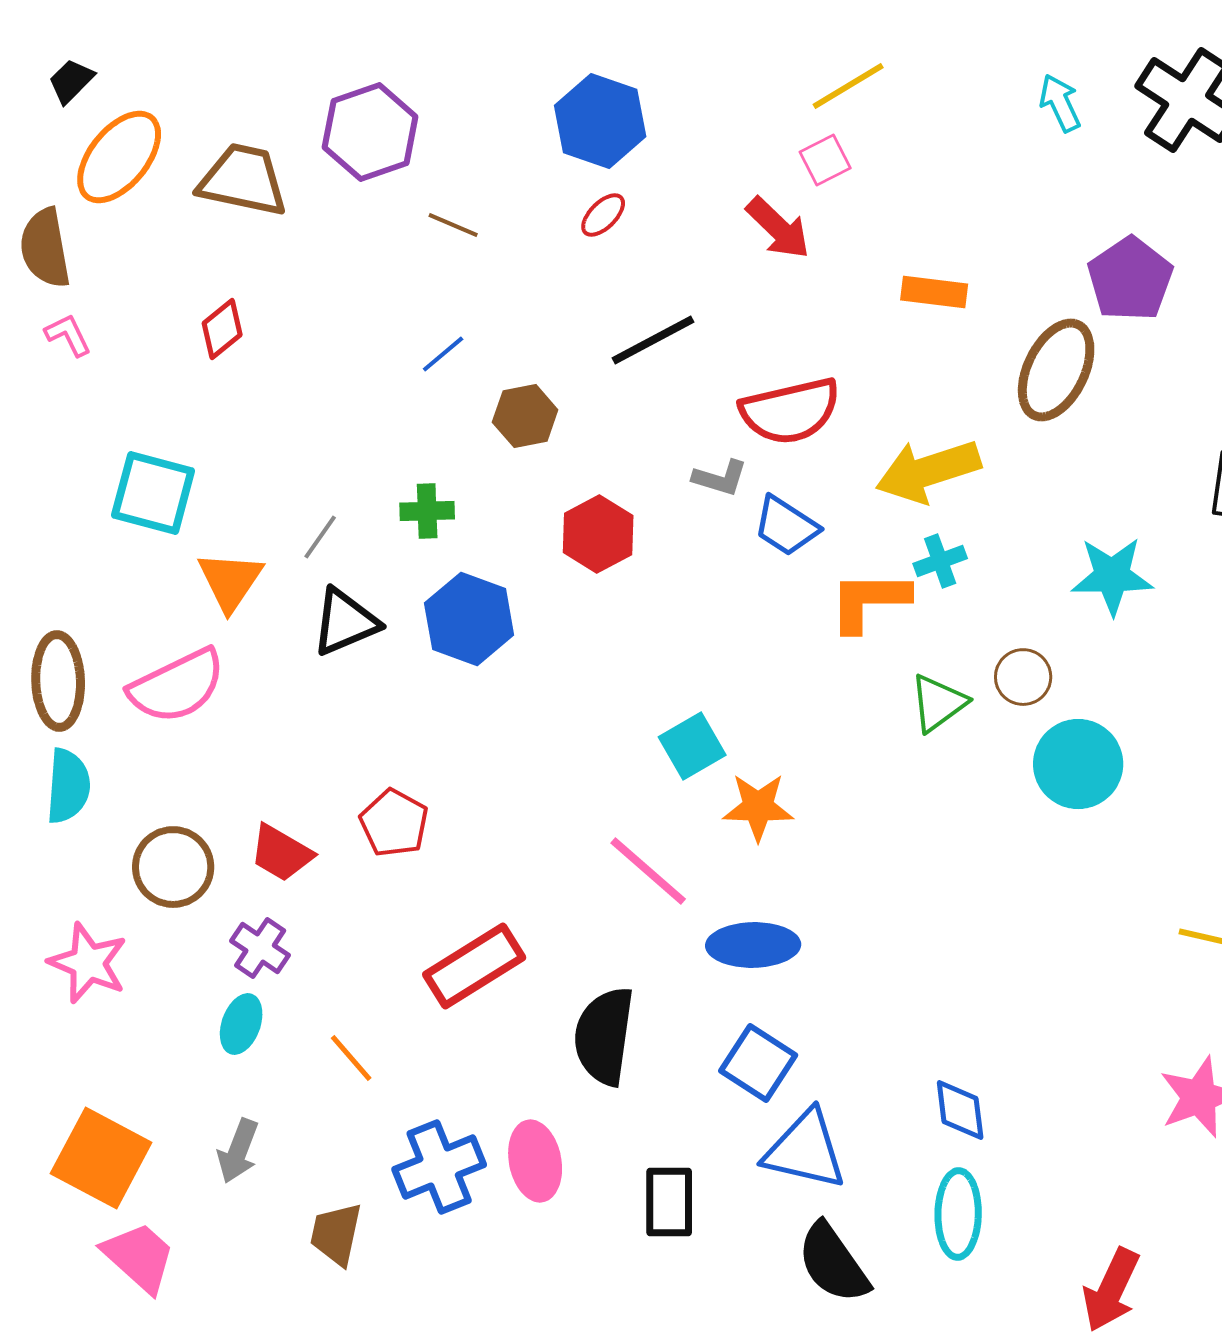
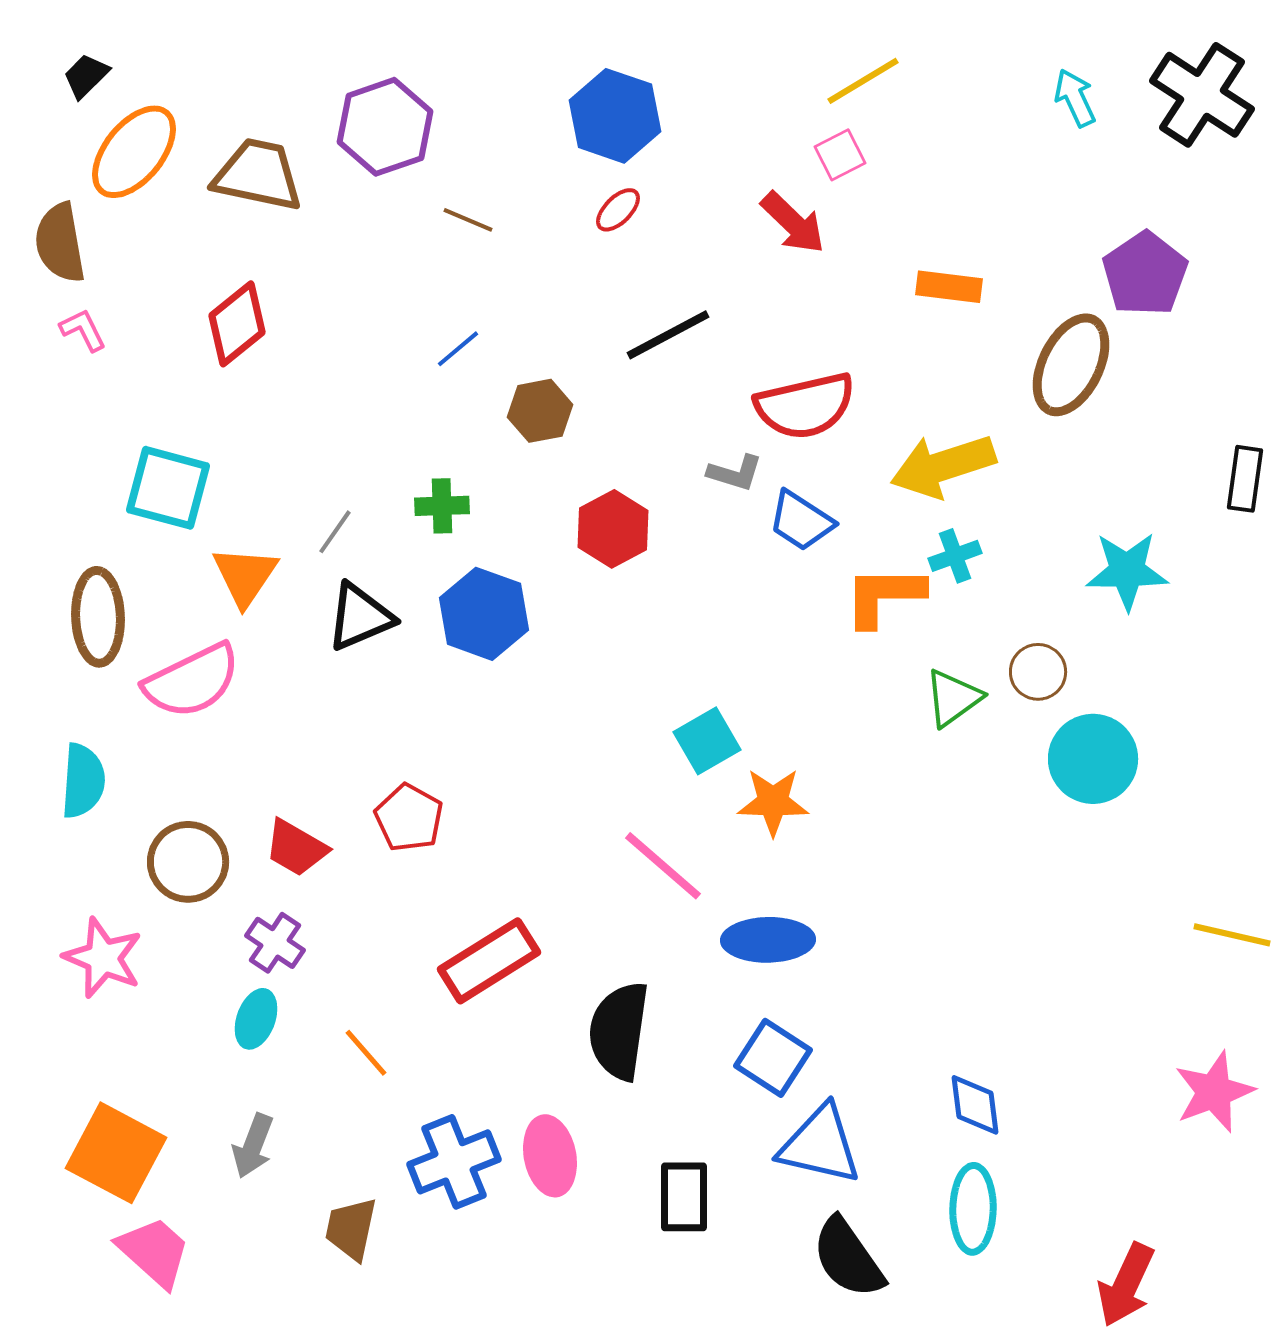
red diamond: (222, 329) -> (237, 324), size x1.4
brown ellipse: (58, 681) -> (98, 617), moved

